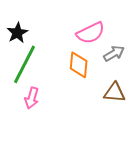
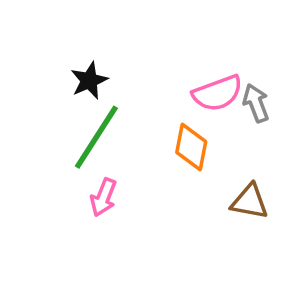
gray arrow: (114, 53) -> (256, 103), moved, turned -85

